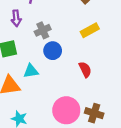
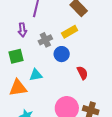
yellow rectangle: (90, 30) -> (70, 32), moved
blue circle: (53, 51) -> (62, 54), moved

